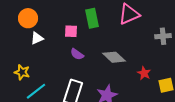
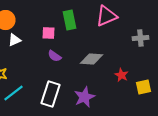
gray diamond: (114, 57) -> (91, 59), turned -40

